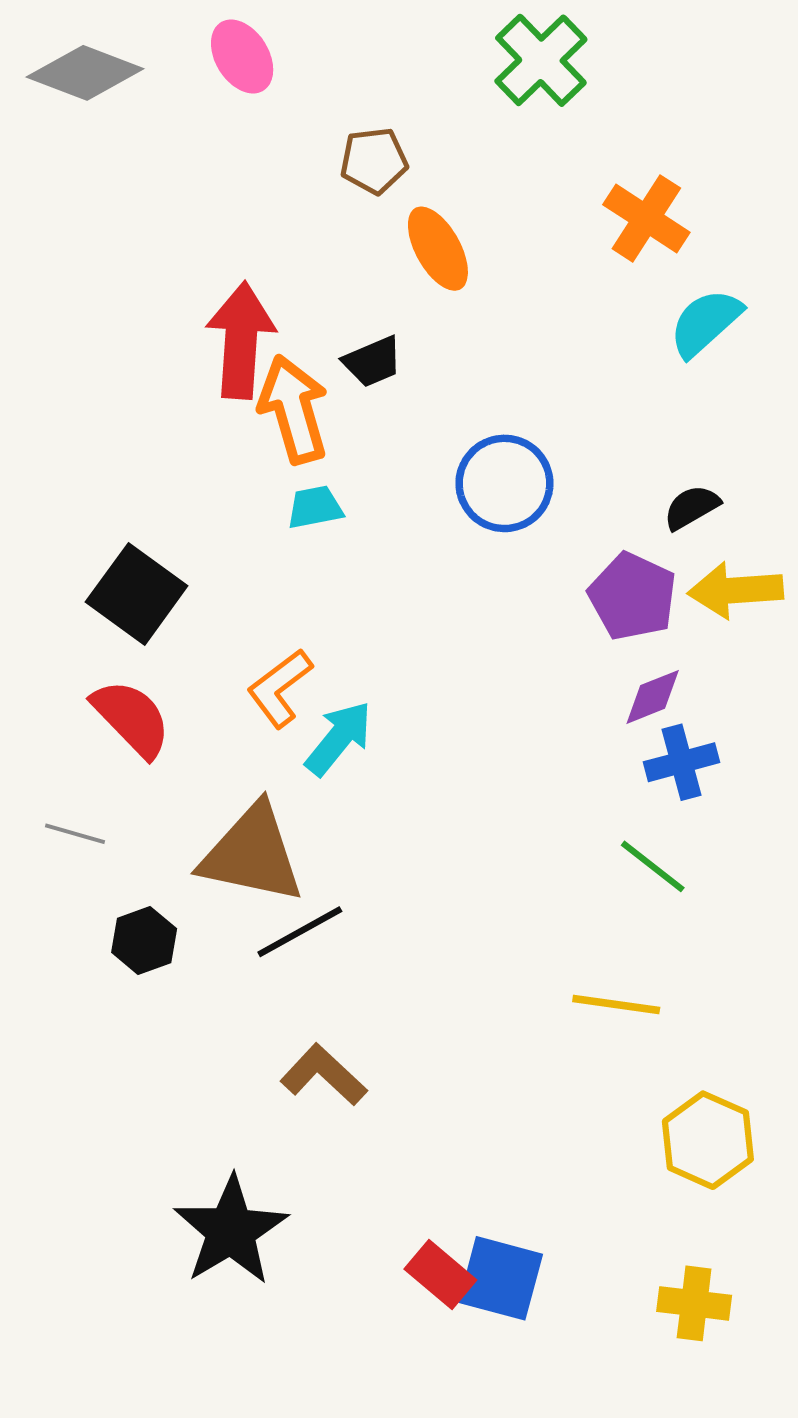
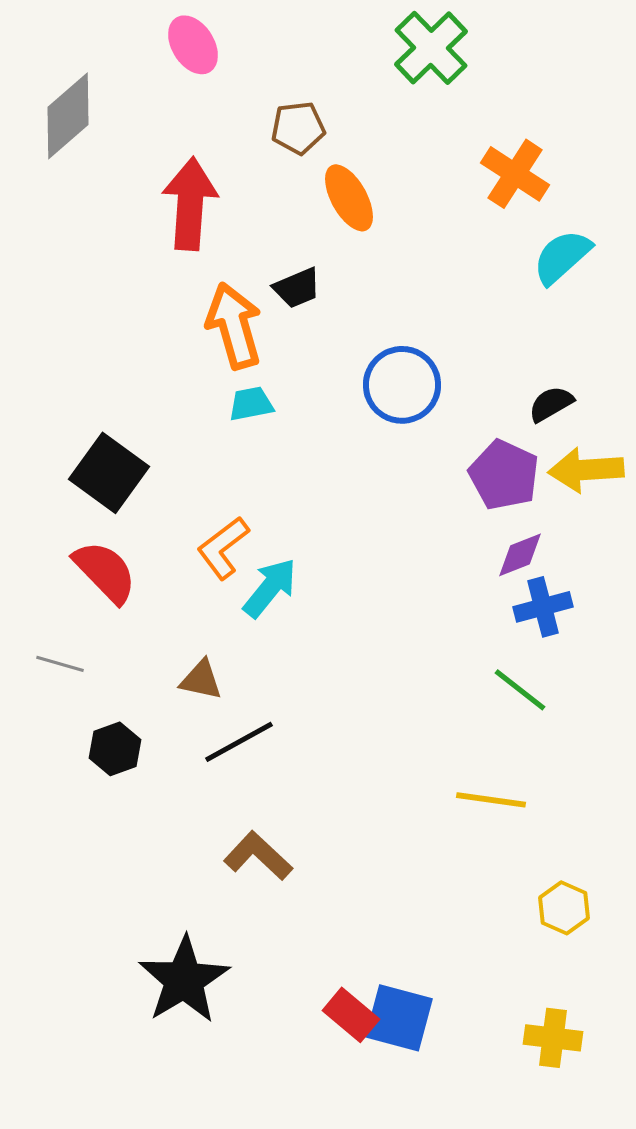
gray diamond: (85, 73) -> (68, 116), moved, turned -62
red arrow: (241, 340) -> (190, 204), moved
brown triangle: (252, 854) -> (201, 680), size x0.5
yellow hexagon: (708, 1140) -> (564, 908), size x0.7

